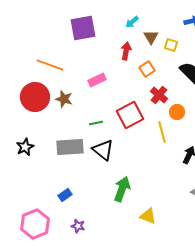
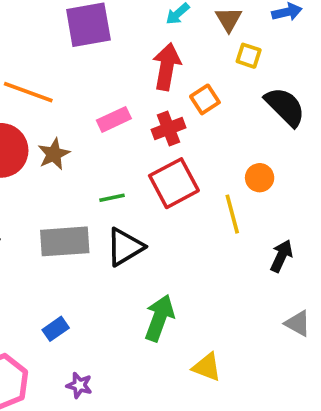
brown triangle: (151, 37) -> (229, 19), moved
red arrow: (126, 51) -> (167, 67), size x1.4
red cross: (159, 95) -> (169, 129), moved, turned 30
brown star: (64, 99) -> (54, 154), turned 30
black triangle: (103, 150) -> (125, 247), turned 50

